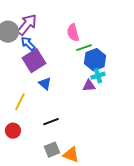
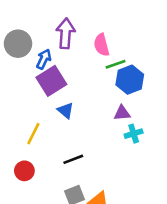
purple arrow: (27, 25) -> (66, 33), moved, turned -35
blue arrow: (28, 44) -> (44, 59), turned 70
cyan cross: (98, 76) -> (134, 134), moved

